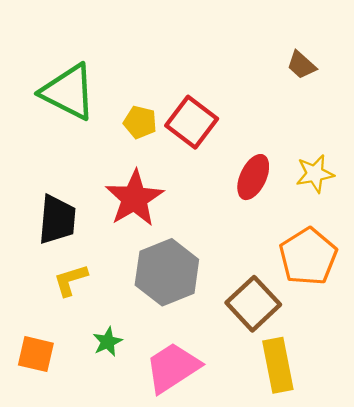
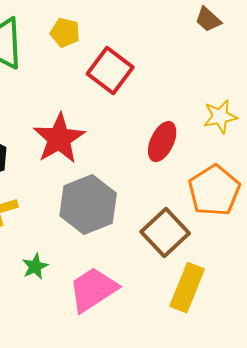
yellow pentagon: (140, 122) -> (65, 33), moved
red ellipse: (253, 177) -> (162, 142), moved
yellow rectangle: (278, 365) -> (187, 288), turned 33

